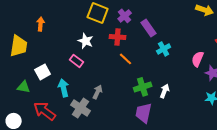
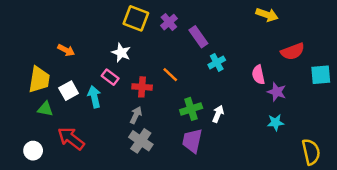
orange arrow: (41, 24) -> (66, 50), moved, turned 112
red cross: (118, 37) -> (142, 87), moved
yellow trapezoid: (19, 46) -> (39, 80), moved
pink semicircle: (198, 59) -> (258, 75), turned -35
cyan arrow: (64, 88) -> (94, 97), moved
gray cross: (81, 108) -> (141, 141), moved

